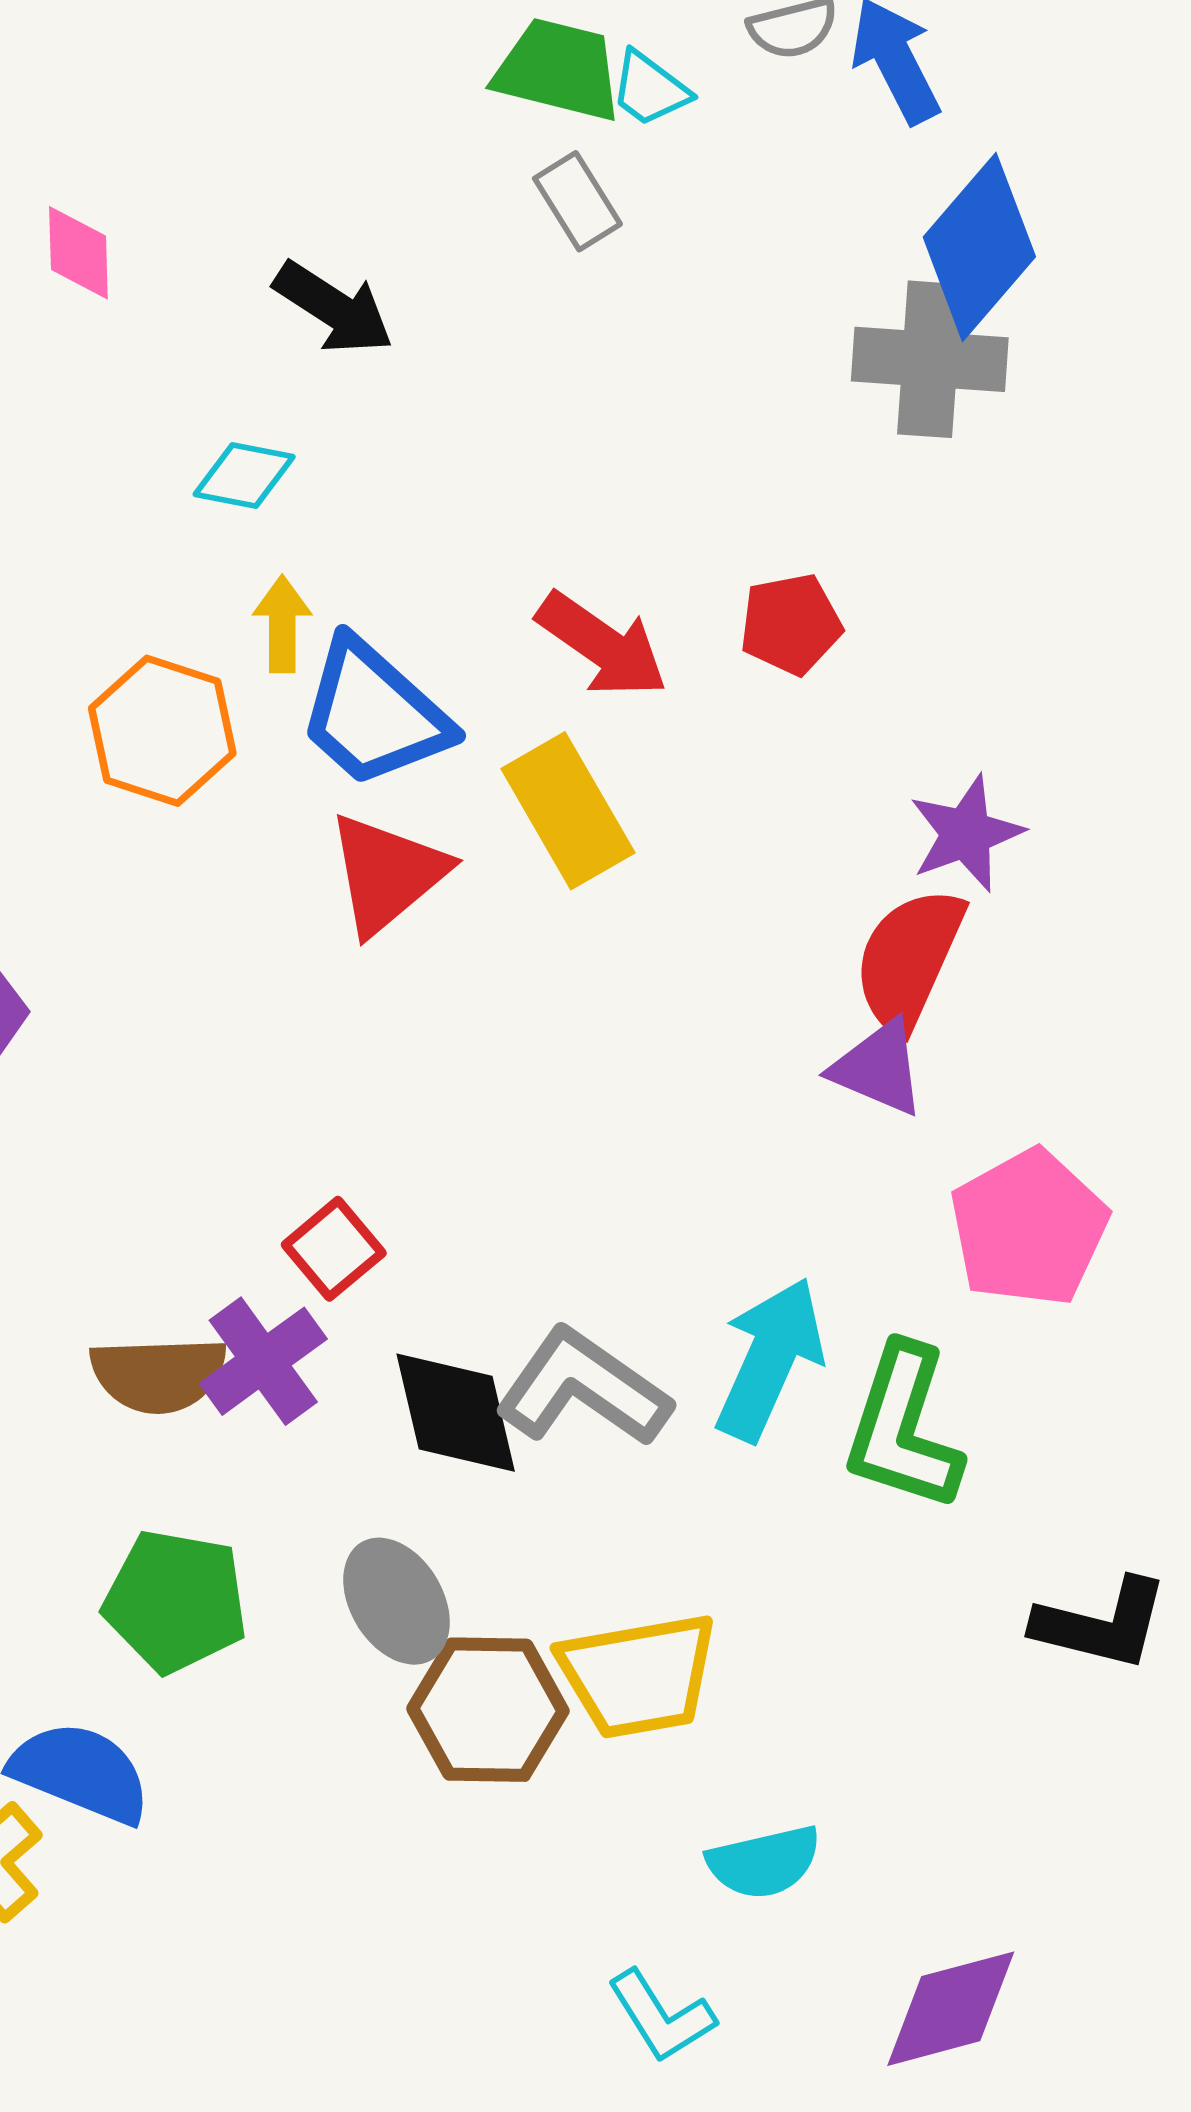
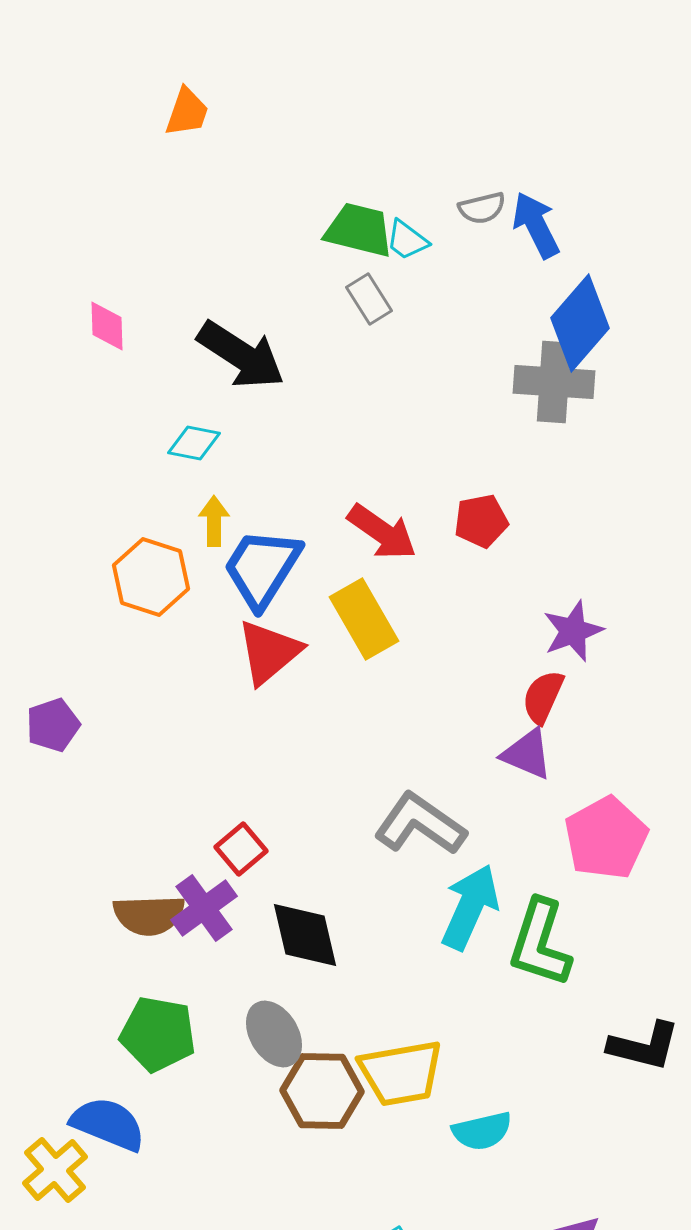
black arrow: (334, 308) -> (241, 355), size x1.4
blue trapezoid: (374, 714) -> (262, 568), turned 80
red semicircle: (909, 959) -> (543, 697), size x0.7
gray L-shape: (583, 1388) -> (420, 824), moved
cyan semicircle: (764, 1862) -> (482, 1131), moved

